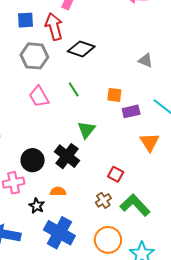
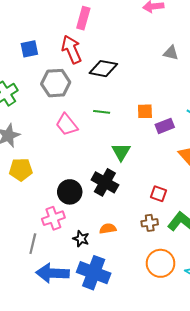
blue square: (25, 20) -> (29, 49), moved
gray triangle: (145, 60) -> (171, 53), moved
green line: (74, 89) -> (102, 112), turned -42
orange semicircle: (58, 191) -> (108, 229), moved
brown cross: (103, 200) -> (150, 223), turned 35
blue cross: (59, 233) -> (94, 273), moved

